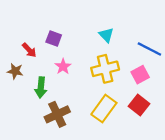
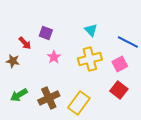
green arrow: (41, 88) -> (19, 95), moved, turned 54
yellow rectangle: (104, 109) -> (79, 103), moved

